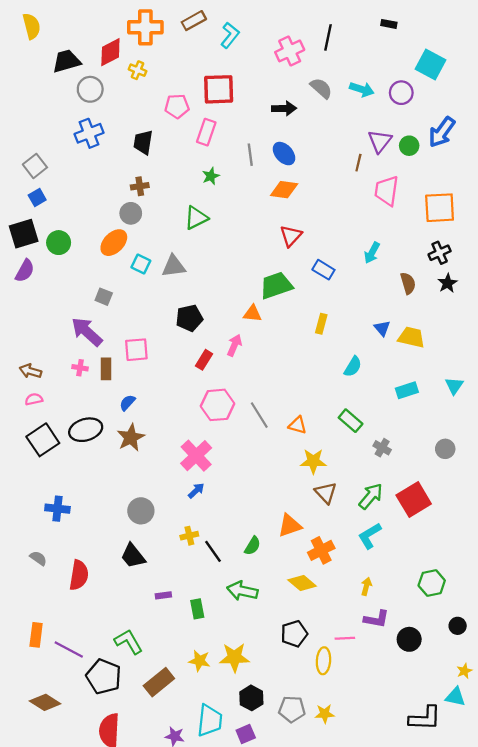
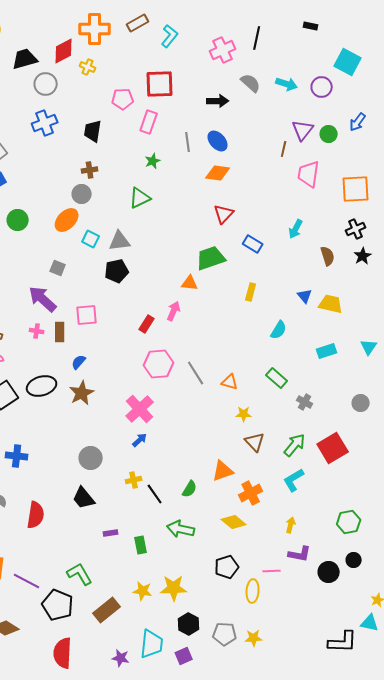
blue arrow: (442, 132) -> (358, 122), size x0.7
black pentagon: (189, 318) -> (117, 271), moved
yellow star: (313, 461) -> (244, 414), size x0.7
black circle: (458, 626) -> (354, 560), moved

